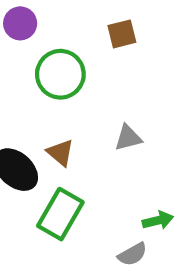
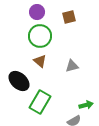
purple circle: (20, 23) -> (37, 12), moved
brown triangle: (60, 153) -> (40, 61), moved

